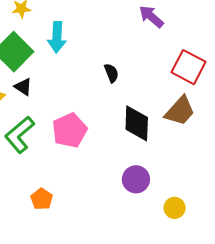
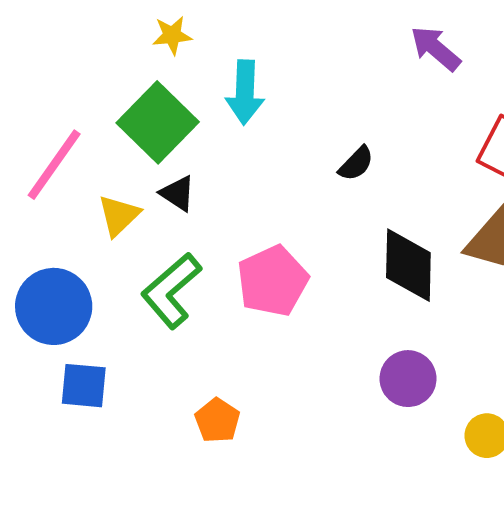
black semicircle: (111, 73) -> (356, 164), turned 66

